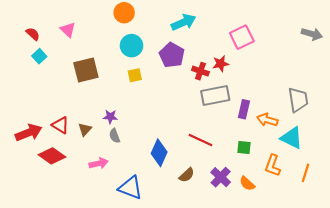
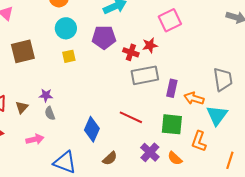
purple pentagon: (172, 55) -> (104, 37), turned -30
cyan triangle: (292, 138) -> (217, 115), turned 40
green square: (244, 147) -> (172, 124), size x1.6
orange line: (305, 173) -> (230, 160), moved
brown semicircle: (187, 175) -> (110, 158), moved

